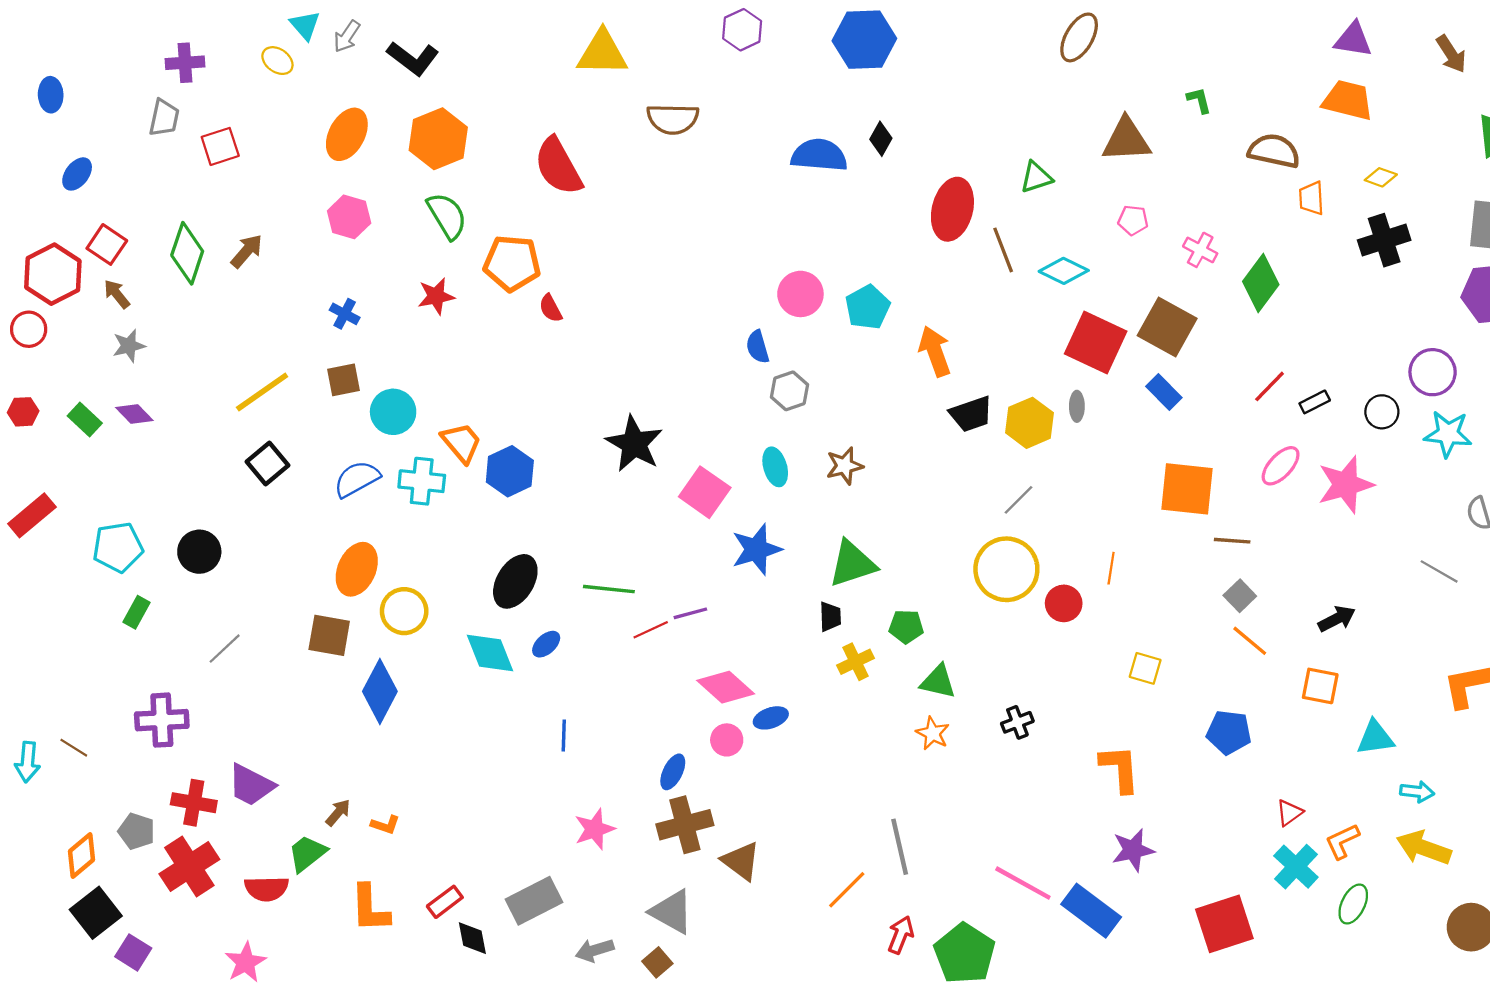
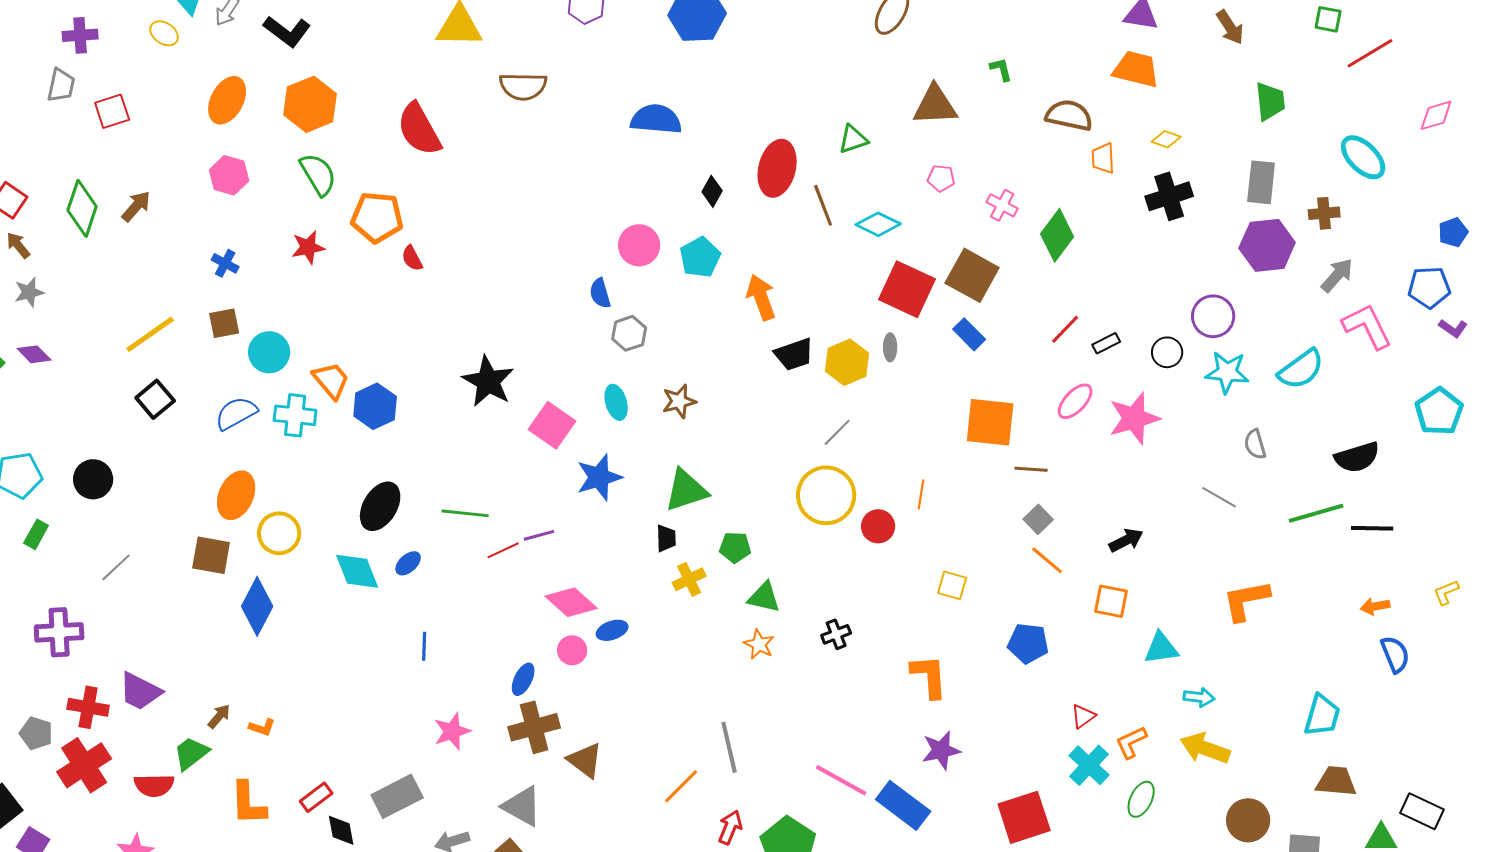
black diamond: (881, 139) -> (712, 191), moved

